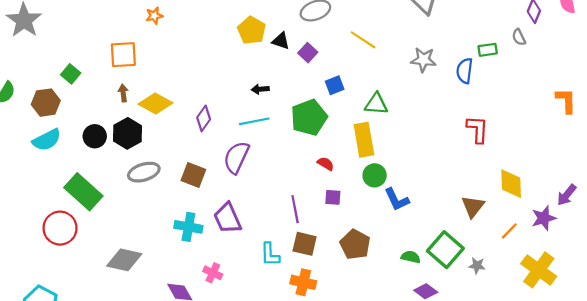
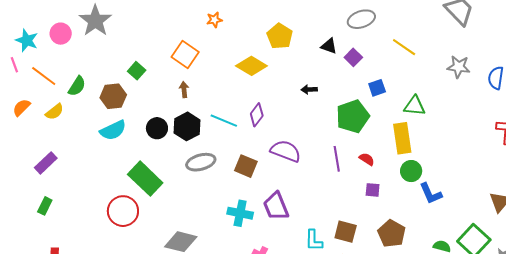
yellow pentagon: (252, 30) -> (280, 36), moved
orange square: (123, 55) -> (185, 54), turned 36
yellow diamond: (156, 103) -> (251, 66), moved
cyan line: (254, 121) -> (224, 121), moved, turned 32
purple semicircle: (236, 157) -> (286, 151), turned 84
purple line: (295, 209) -> (337, 159), moved

